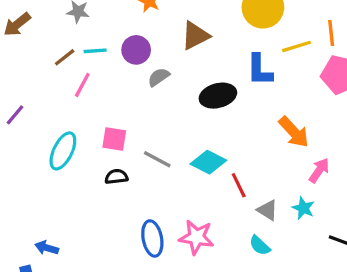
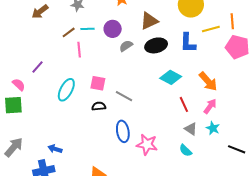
pink line: (82, 85) -> (79, 50), turned -35
black ellipse: (218, 96) -> (156, 45), moved
cyan diamond: (208, 162) -> (171, 77), moved
pink arrow: (319, 170) -> (210, 106), moved
red line: (239, 185) -> (184, 104), moved
blue ellipse: (152, 238) -> (123, 131), moved

